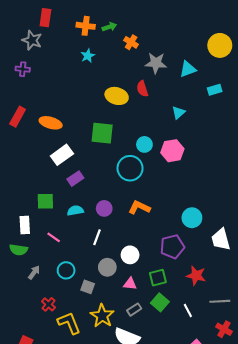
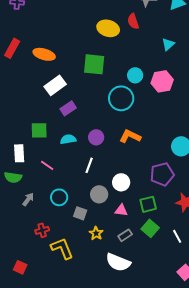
red cross: (49, 304) -> (42, 230), turned 32
yellow star: (102, 316) -> (96, 233), moved, size x0.6

